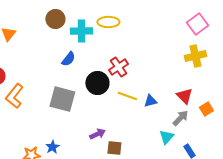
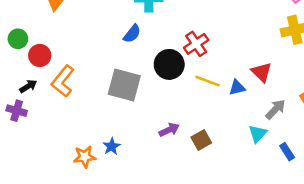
red triangle: (184, 96) -> (261, 72), moved
brown square: (114, 148) -> (201, 140), moved, turned -35

